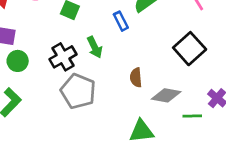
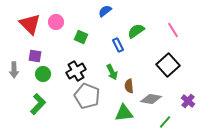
green arrow: (95, 47) -> (112, 72), moved
green line: (192, 116) -> (165, 122), moved, turned -48
green triangle: (141, 131) -> (124, 113), moved

